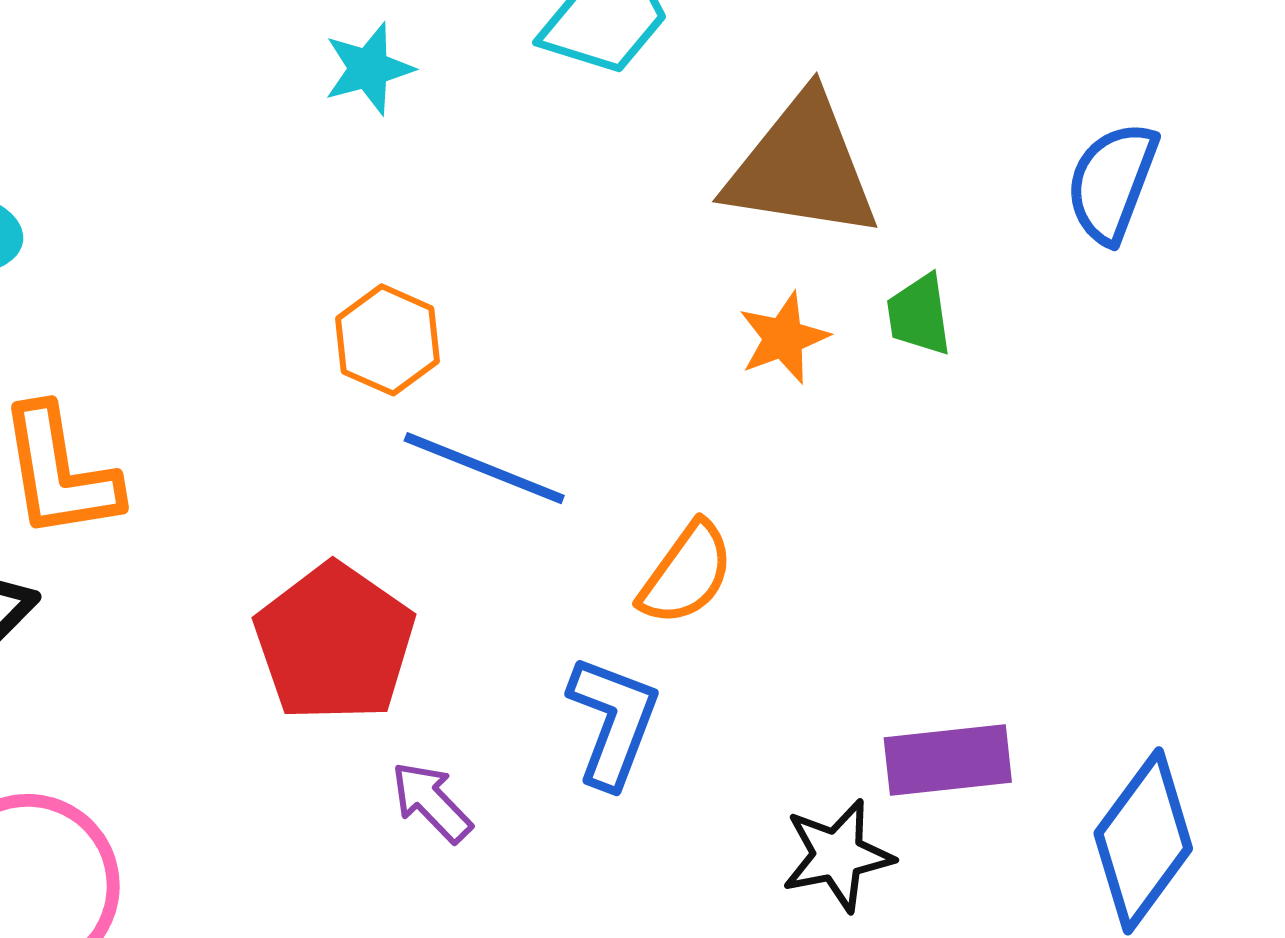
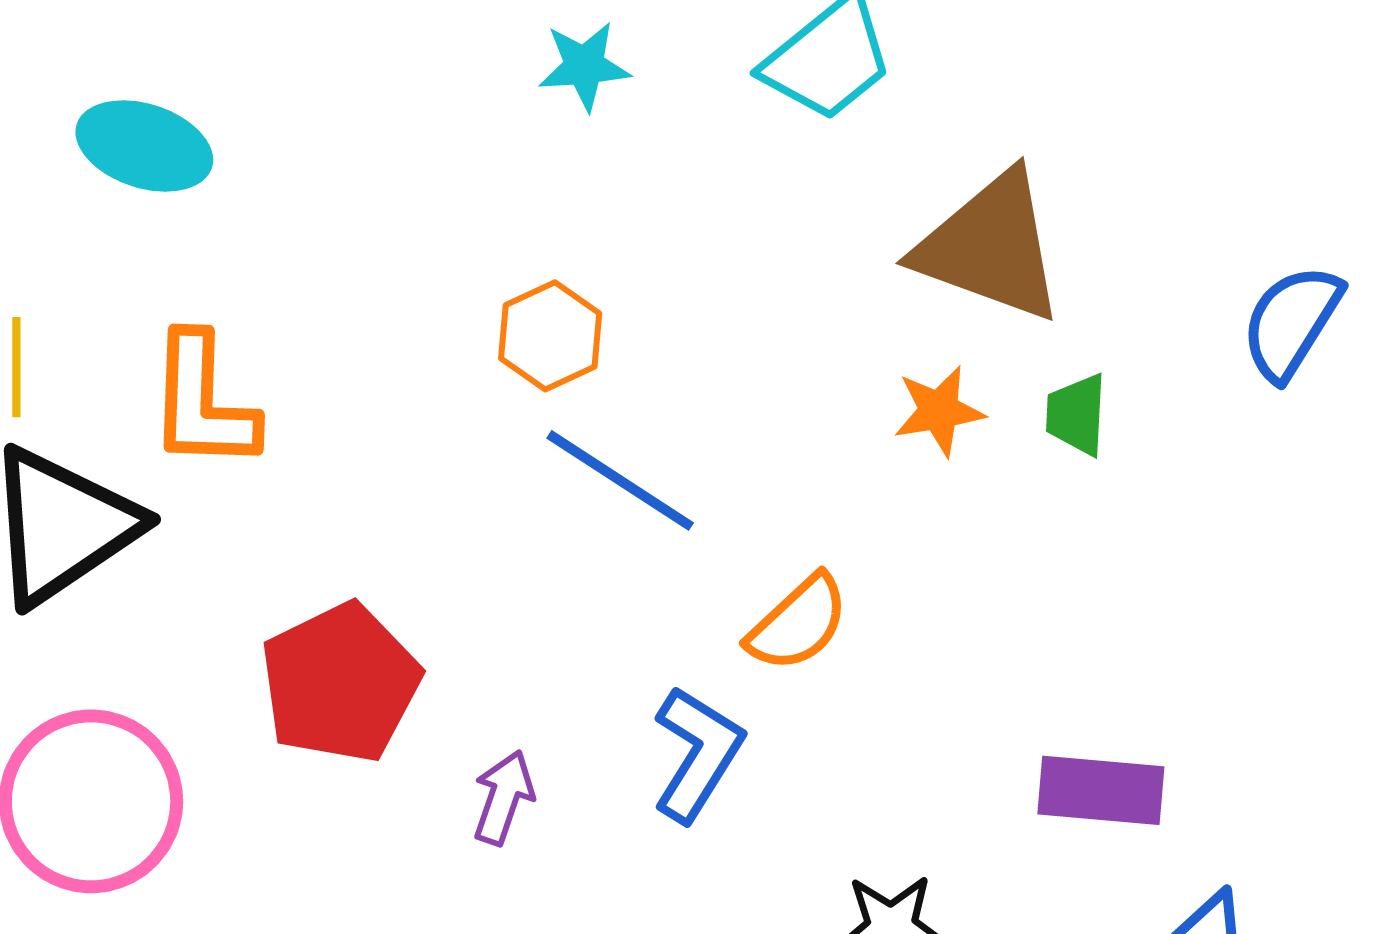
red pentagon: (335, 643) -> (340, 683), moved
purple rectangle: (948, 760) -> (1101, 790), moved
purple arrow: (431, 802) -> (504, 798), turned 52

